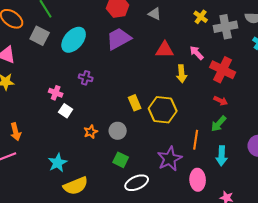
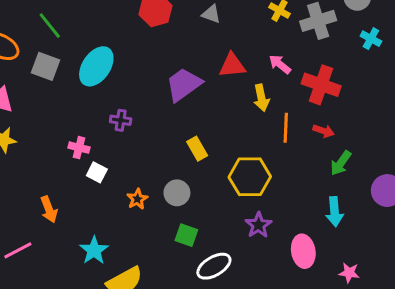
purple trapezoid: (119, 39) -> (184, 84), moved
yellow hexagon: (163, 110) -> (250, 177), moved
green arrow: (219, 124) -> (341, 163), moved
orange arrow: (16, 132) -> (49, 209), moved
orange line: (196, 140) -> (286, 128), moved
purple star: (170, 159) -> (258, 225), size x0.7

